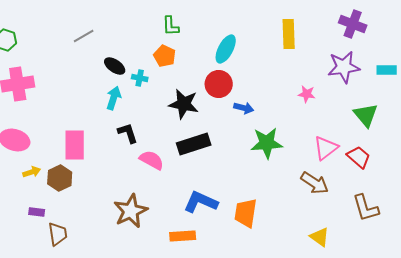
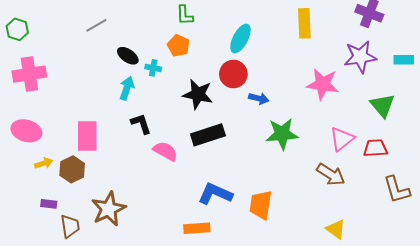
pink star: (307, 94) -> (323, 84), size x1.8
red trapezoid: (359, 157) -> (375, 148), turned -45
brown L-shape: (366, 208) -> (397, 190), moved
brown star: (131, 211) -> (109, 209), moved

